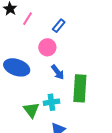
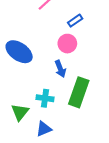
pink circle: (47, 47) -> (67, 44), moved
green triangle: (31, 110) -> (20, 112), moved

